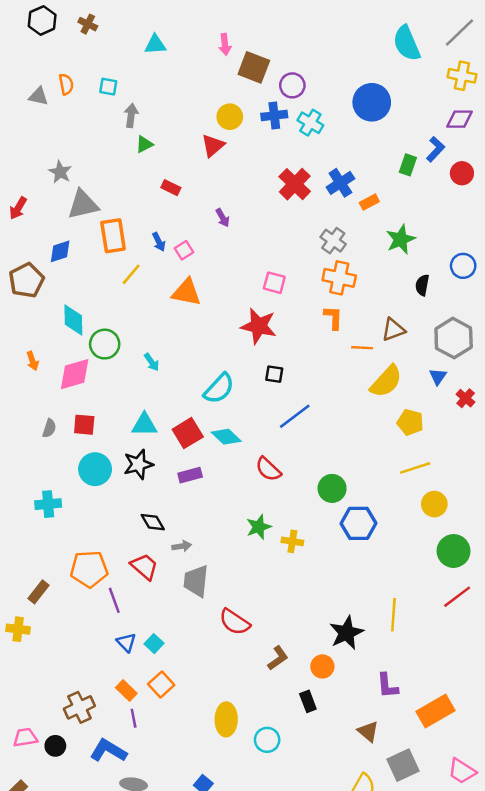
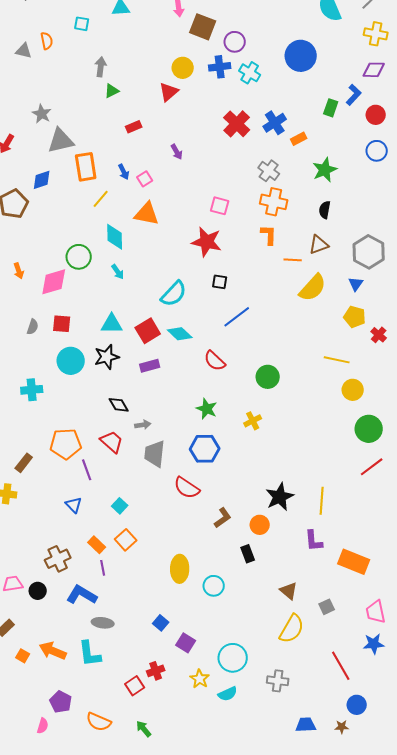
cyan square: (108, 87) -> (82, 24), moved
red rectangle: (171, 188) -> (134, 127), turned -49
blue circle: (463, 266) -> (377, 151), moved
black semicircle: (422, 285) -> (325, 210), moved
cyan diamond: (73, 320) -> (115, 237), moved
red cross: (466, 398) -> (379, 335), moved
yellow pentagon: (410, 422) -> (355, 317), moved
yellow line: (415, 468) -> (337, 360), turned 30
blue hexagon: (358, 523) -> (205, 449), moved
green star: (259, 527) -> (207, 409), turned -30
yellow cross: (292, 541) -> (253, 421), moved, turned -36
yellow line: (393, 615) -> (322, 501), moved
blue triangle: (126, 642) -> (74, 505), moved
orange rectangle: (435, 711) -> (354, 562), turned 52
brown triangle: (368, 731) -> (289, 591), moved
gray square: (403, 765) -> (327, 607), size x0.6
pink trapezoid: (462, 771) -> (376, 612), turned 45

